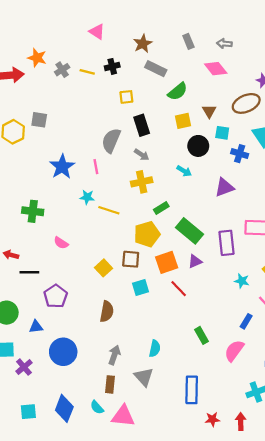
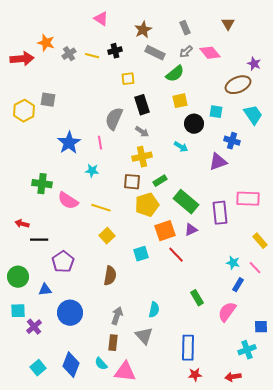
gray arrow: (224, 44) -> (186, 52), moved, turned -48
brown triangle: (209, 111) -> (228, 24), moved
blue cross: (240, 154) -> (232, 141), moved
yellow line: (109, 210) -> (101, 208), moved
pink semicircle: (61, 243) -> (68, 201), moved, size x1.5
brown square: (131, 259) -> (132, 182), moved
cyan star: (242, 281) -> (233, 263), moved
cyan square: (28, 412) -> (38, 368), turned -35
red star: (212, 419) -> (195, 375), moved
red arrow: (241, 421) -> (233, 377), turned -98

